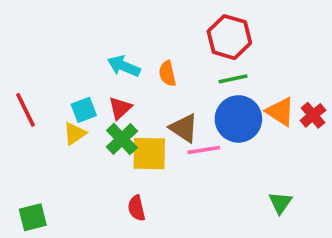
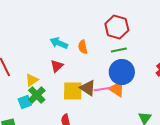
cyan square: (84, 110) -> (25, 102), moved
orange triangle: (280, 112) -> (117, 89), moved
brown triangle: (184, 128) -> (88, 88), moved
green cross: (122, 139) -> (37, 95), moved

